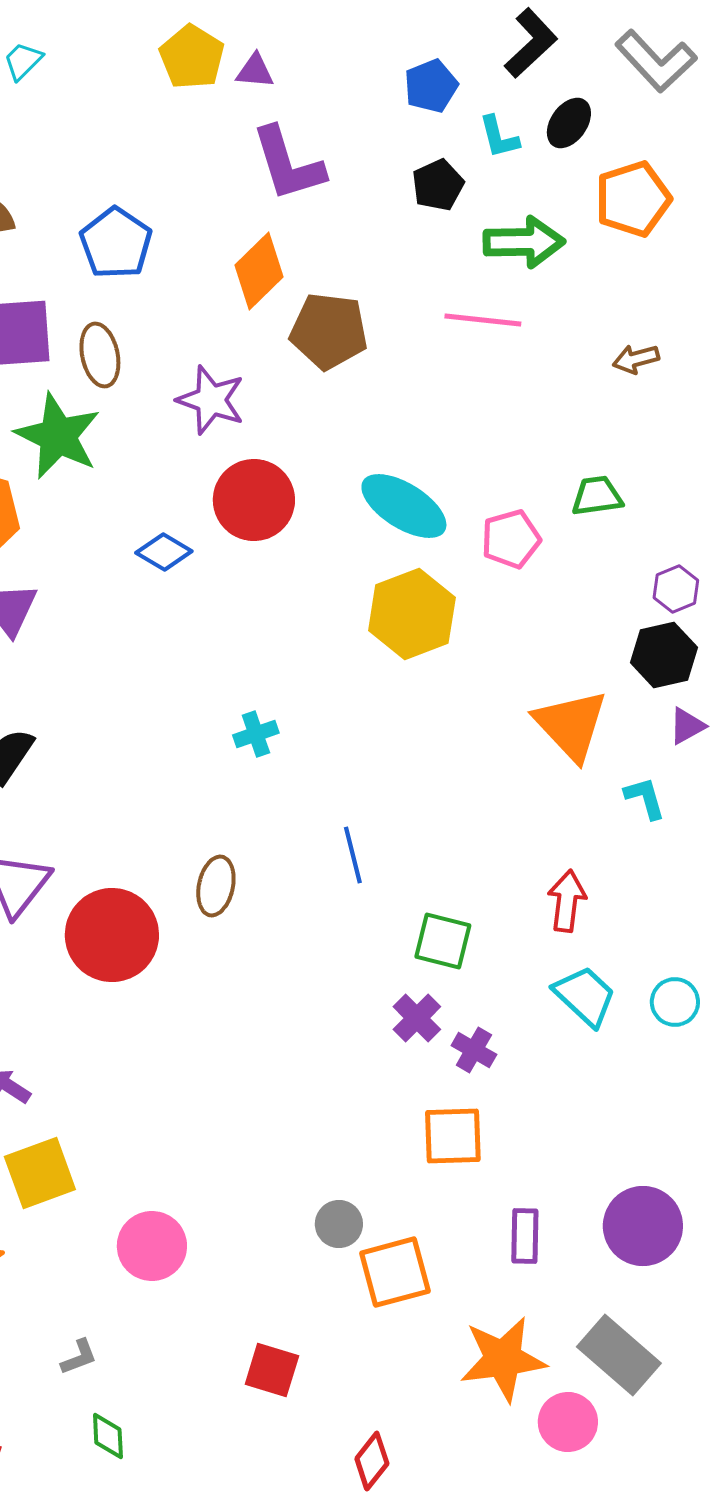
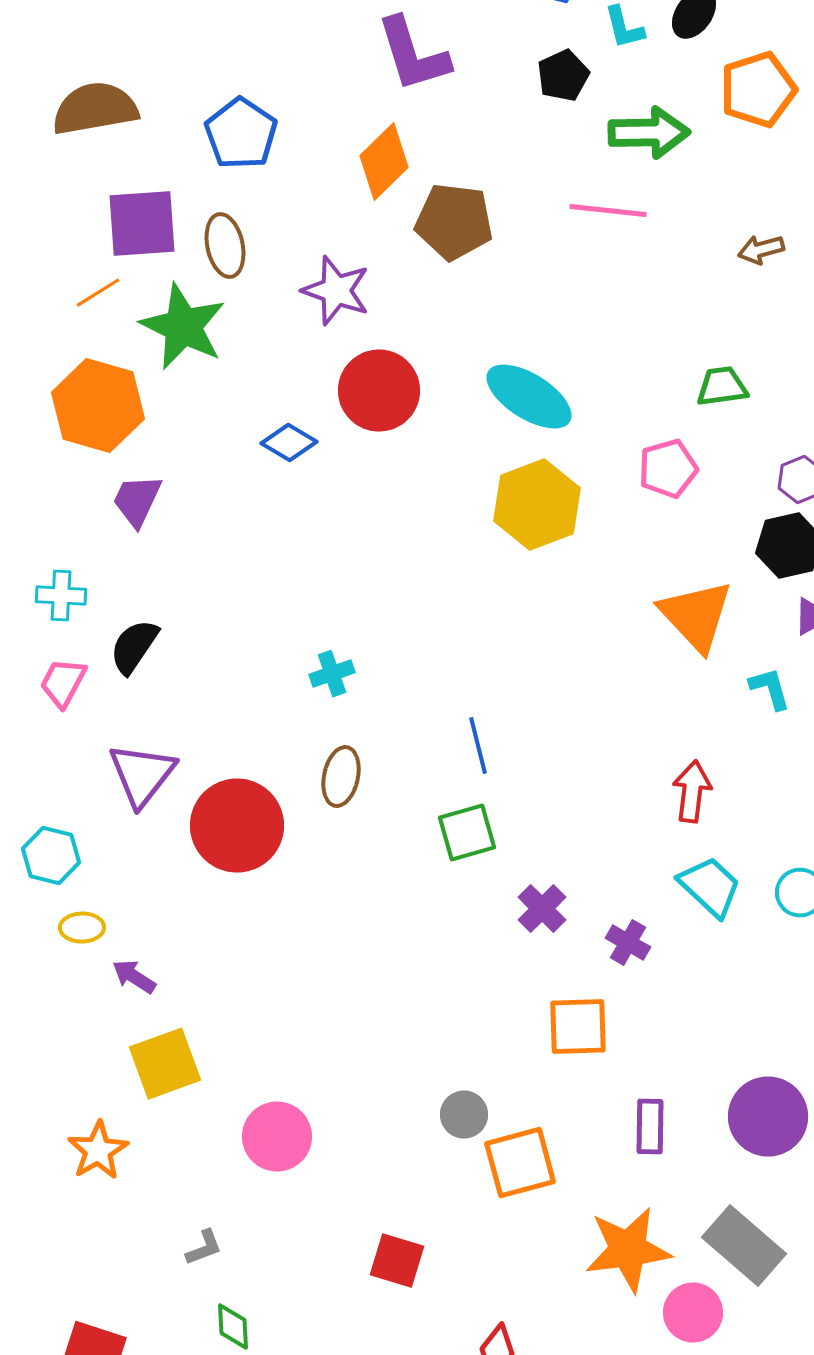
pink pentagon: (511, 539) -> (668, 469), moved
cyan cross: (256, 734) -> (332, 674), moved
green square: (443, 941) -> (467, 833), moved, turned -30
purple cross: (474, 1050) -> (628, 943), moved

